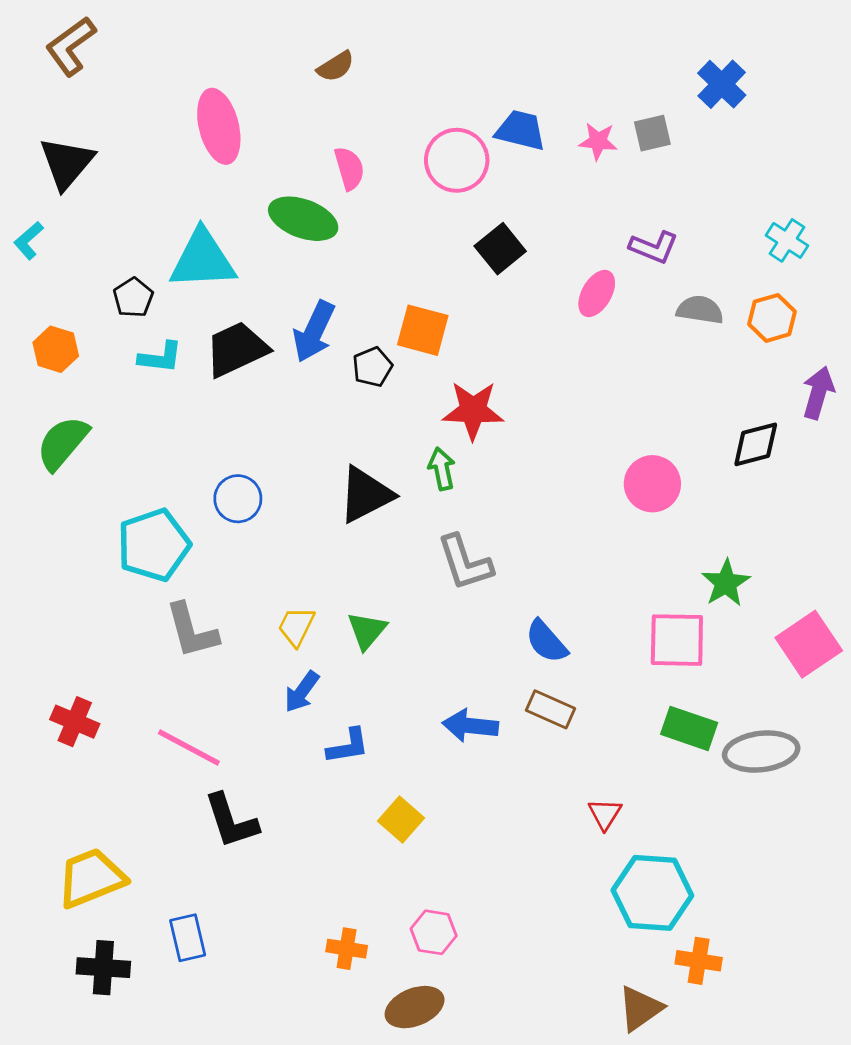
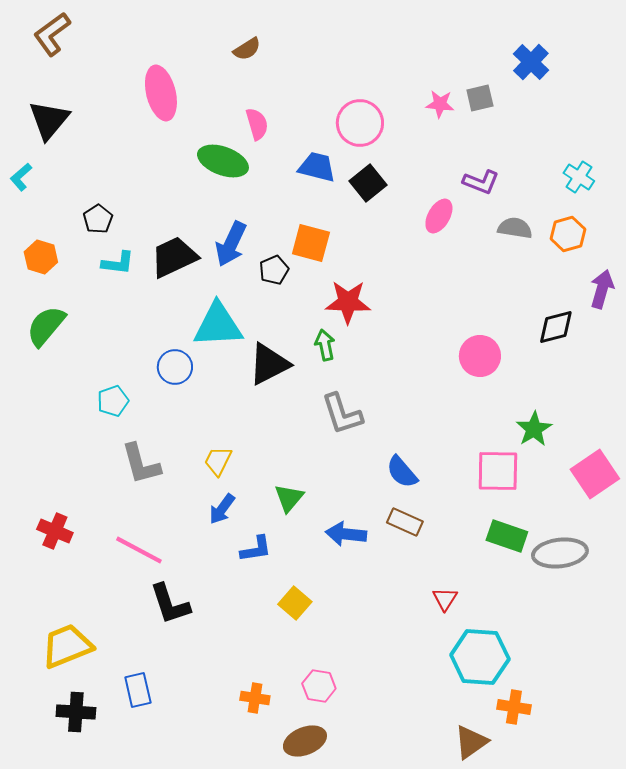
blue trapezoid: (521, 130) -> (317, 167), moved
pink circle: (457, 160) -> (360, 123), moved
cyan triangle: (203, 259) -> (218, 325), moved
cyan pentagon: (154, 545) -> (113, 401), size x0.6
green triangle: (367, 631) -> (289, 498), moved

